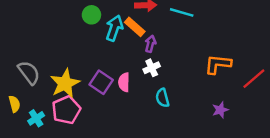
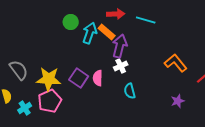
purple arrow: (150, 44) -> (120, 46), size x1.6
orange L-shape: (218, 64) -> (176, 63), turned 45
yellow star: (65, 83) -> (49, 79), turned 30

